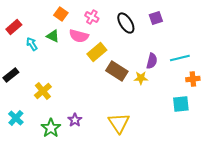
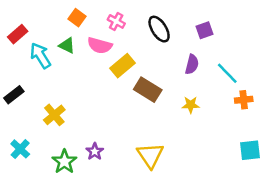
purple square: (156, 18) -> (205, 30), moved
cyan arrow: (32, 44) -> (40, 56), size x1.5
cyan line: (180, 58) -> (227, 73), turned 60
purple semicircle: (152, 61) -> (192, 64), moved
yellow star: (141, 78) -> (191, 105), moved
cyan square: (181, 104) -> (250, 150), moved

